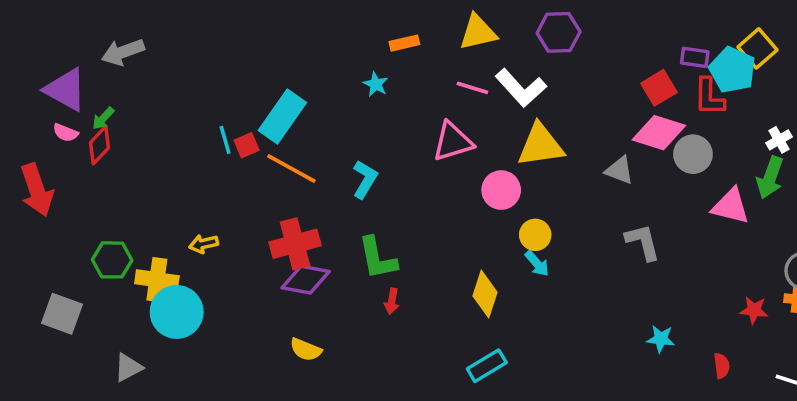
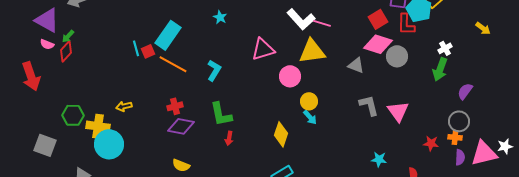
pink line: (472, 88) -> (322, 23), moved
pink triangle: (731, 206) -> (398, 111), moved, turned 40
red cross: (295, 244) -> (175, 106), size x0.6

